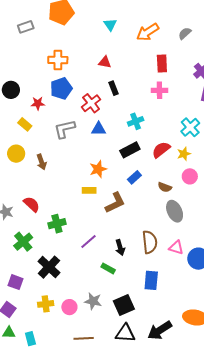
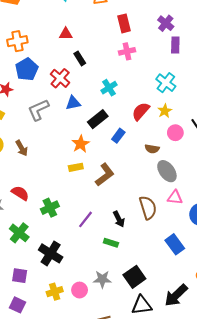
black rectangle: (130, 150) -> (98, 119), moved
blue rectangle: (134, 177) -> (118, 136), moved
pink triangle: (176, 248) -> (175, 197), moved
blue rectangle: (151, 280) -> (175, 244), moved, turned -30

